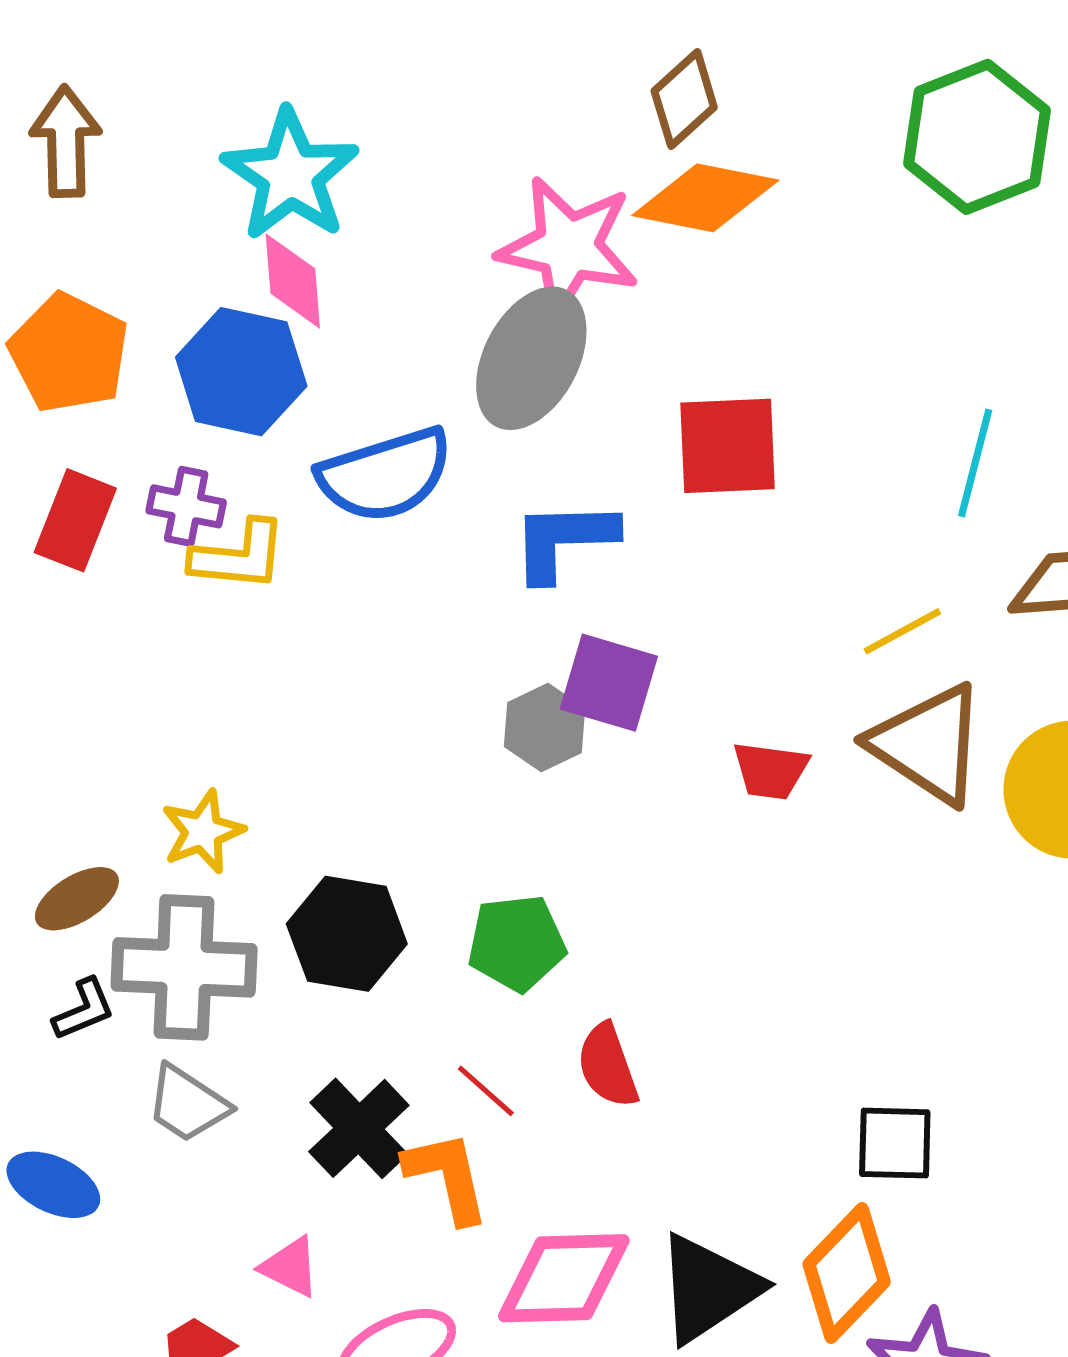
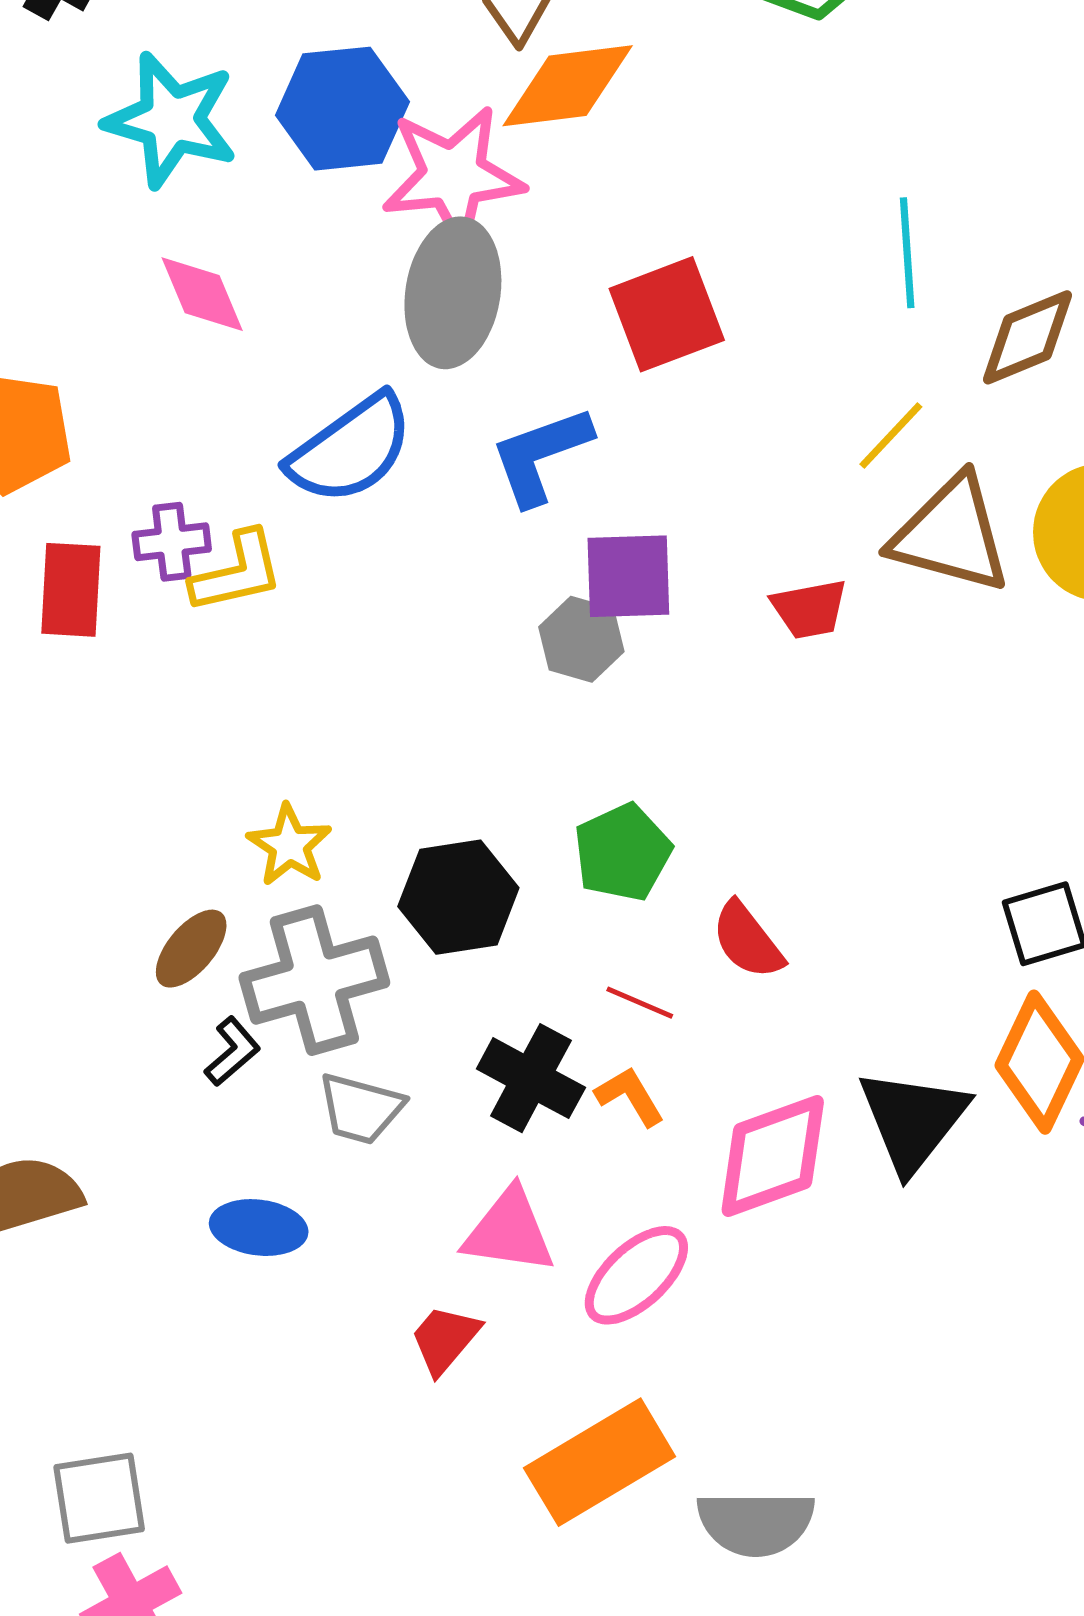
cyan star: (290, 175) -> (171, 120), moved
blue hexagon: (241, 372) -> (342, 109), moved
orange L-shape: (447, 1177) -> (630, 1096), size x0.7
pink triangle: (290, 1267) -> (509, 1231), size x1.5

